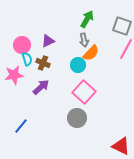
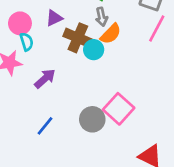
brown cross: (43, 63) -> (78, 38), moved, size x1.5
pink square: (84, 92) -> (119, 109), moved
blue line: (21, 126) -> (45, 126), moved

